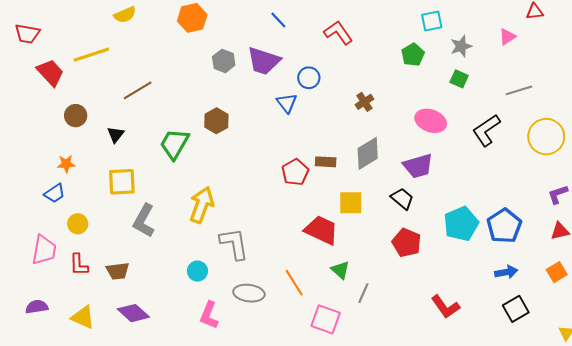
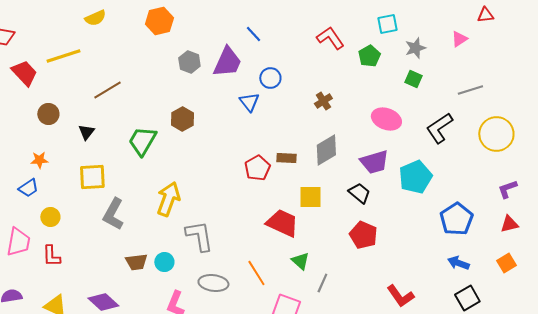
blue line: (278, 20) -> (253, 34), moved
red L-shape: (338, 33) -> (330, 38), moved
purple trapezoid: (264, 61) -> (227, 62), turned -84
cyan pentagon: (461, 224) -> (415, 177), moved
brown trapezoid: (118, 271) -> (136, 262), moved
blue arrow: (506, 272) -> (458, 263), turned -150

